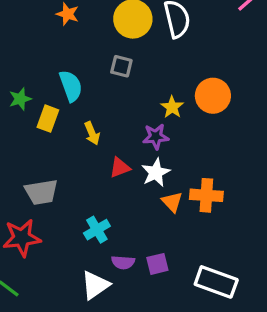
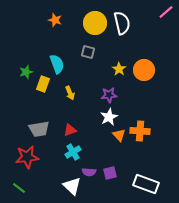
yellow star: (172, 107) -> (119, 69), moved
red triangle: (120, 168) -> (70, 130), moved
white triangle: (95, 285) -> (72, 186), turned -42

